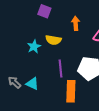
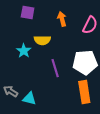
cyan triangle: (32, 84) -> (29, 99), moved
orange rectangle: (71, 91) -> (84, 92), moved

